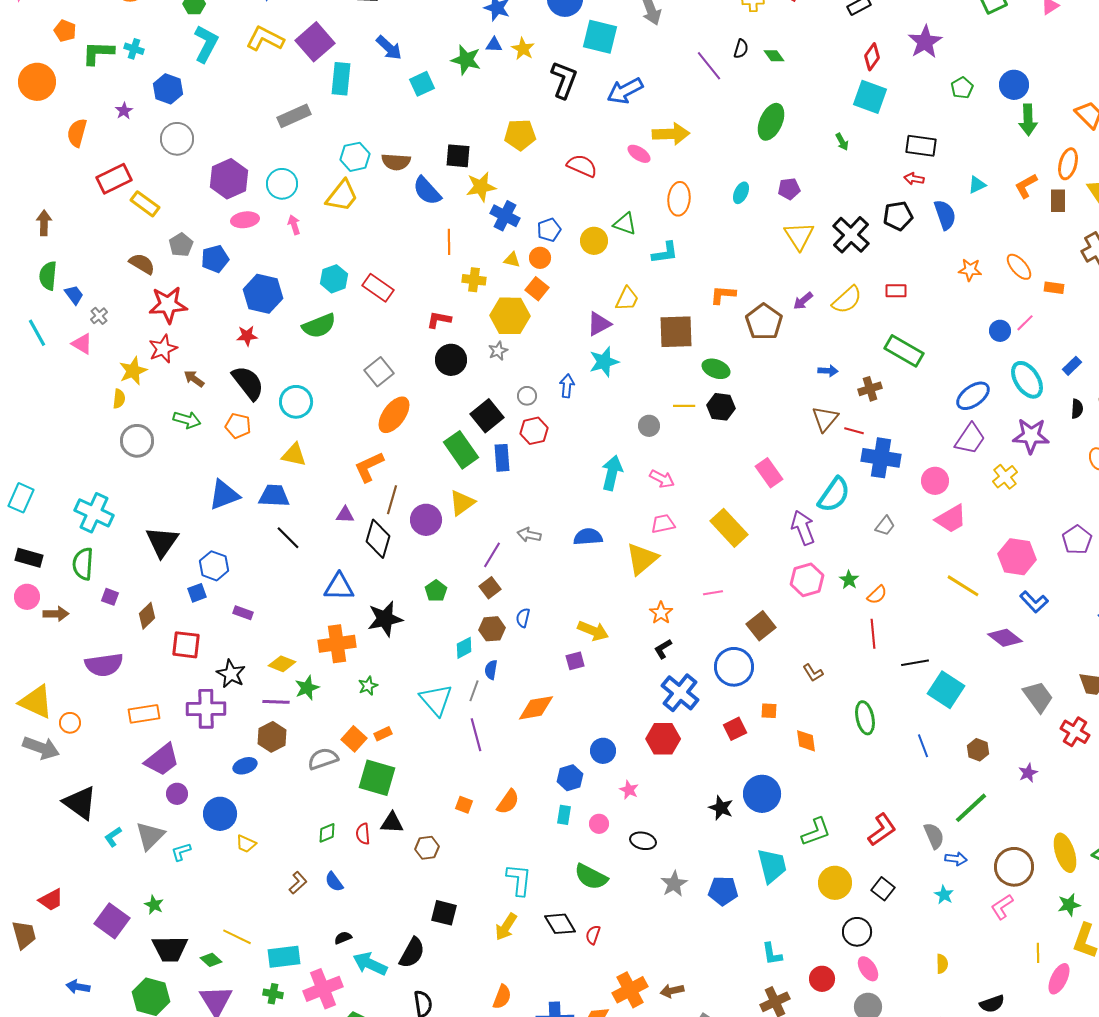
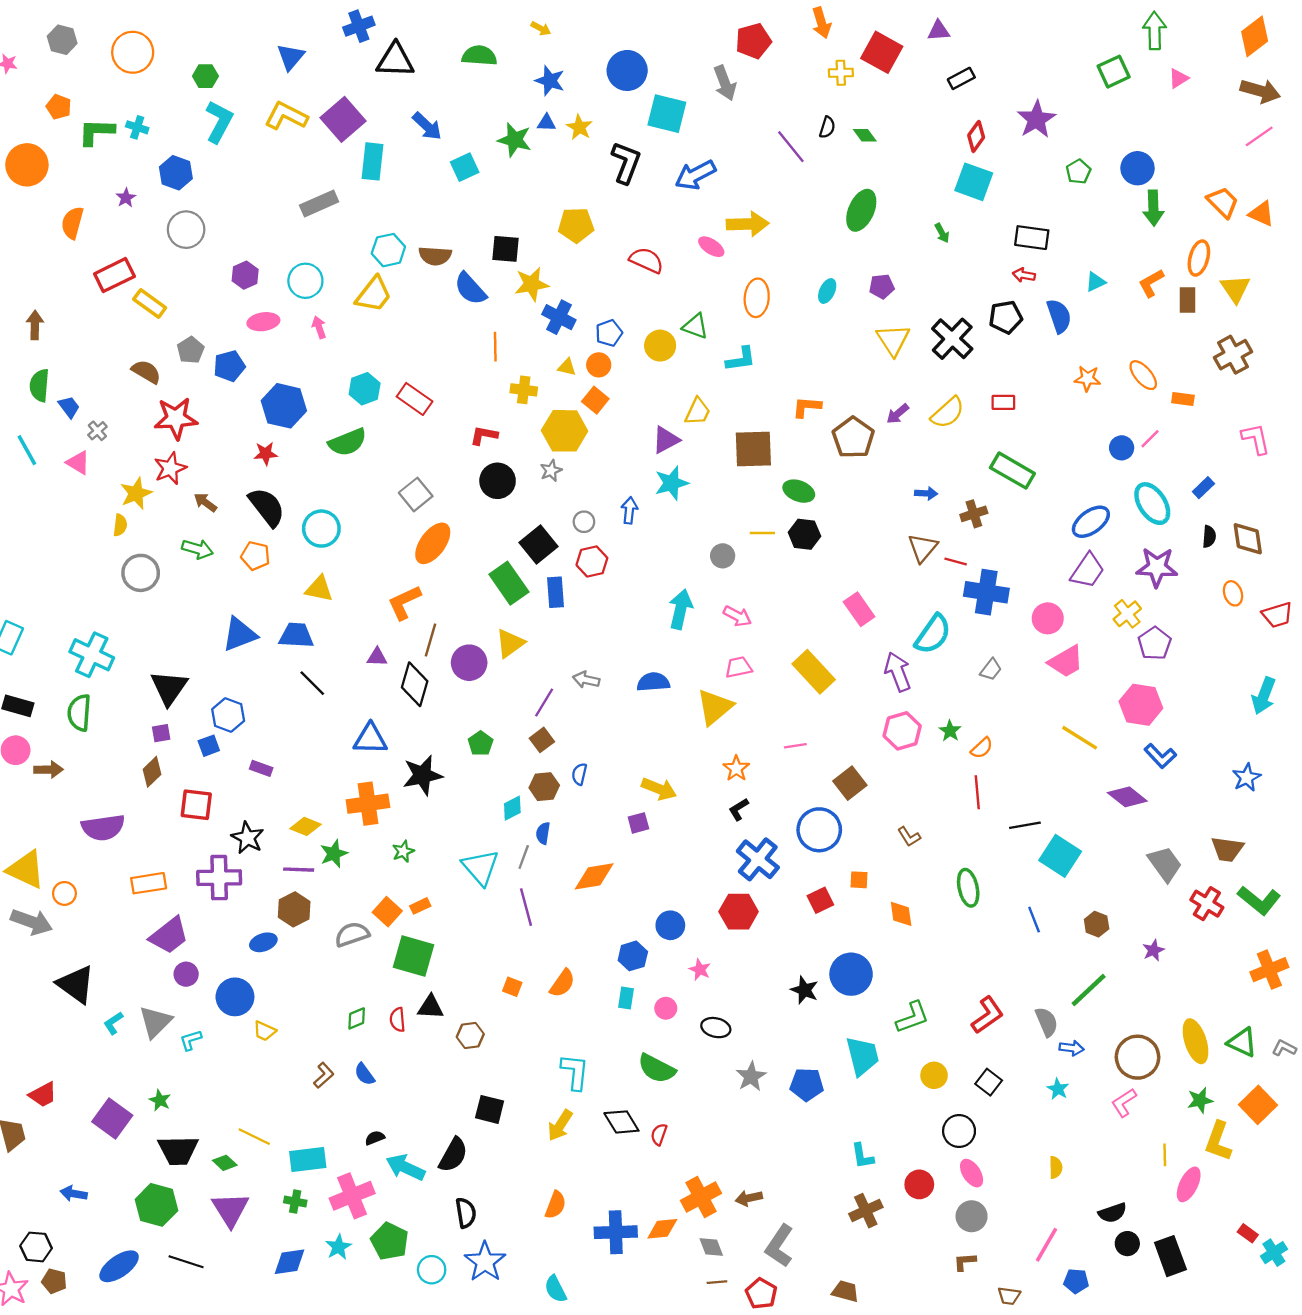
purple hexagon: (229, 179) -> (245, 275), size x0.6
purple pentagon: (1077, 540) -> (1155, 643), moved
purple square: (110, 597) -> (161, 733), moved, turned -30
yellow circle: (835, 883) -> (934, 1075), size x0.7

